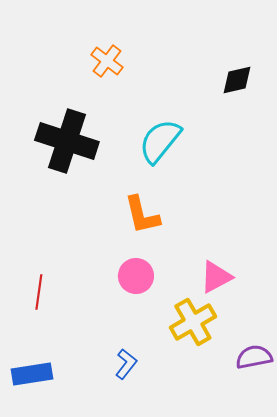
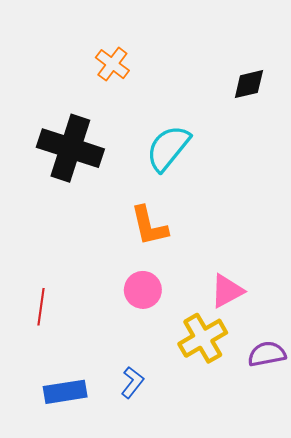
purple semicircle: (254, 357) -> (267, 354), moved
blue rectangle: (32, 374) -> (65, 392), moved

